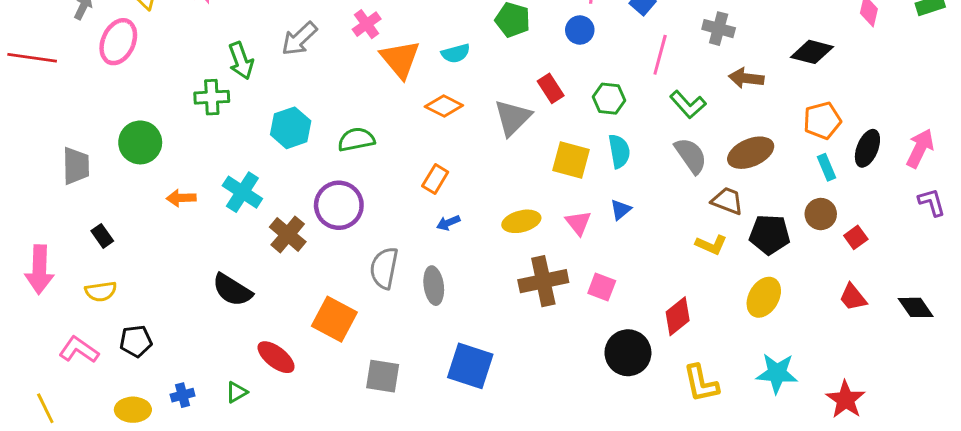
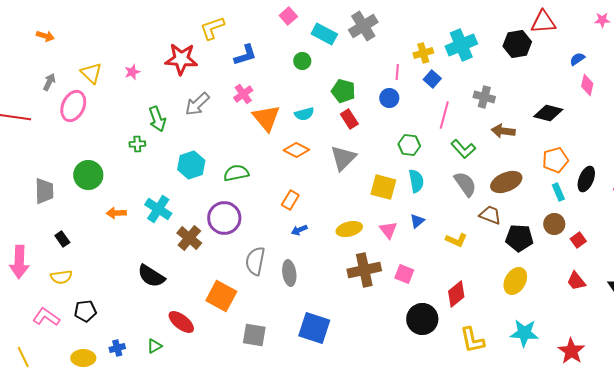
red rectangle: (551, 88) -> (349, 119), moved
green cross: (212, 97) -> (137, 144), size x0.7
yellow L-shape: (711, 245) -> (456, 240), moved

